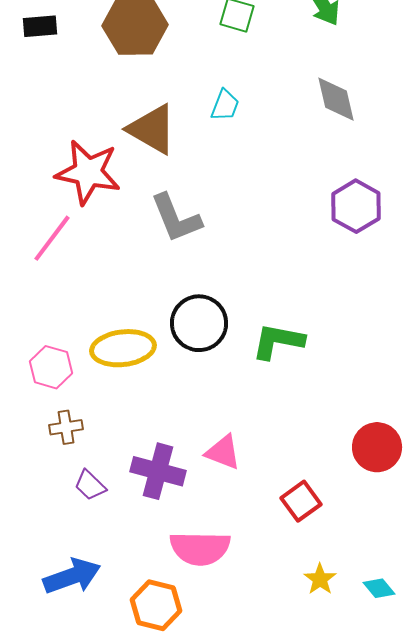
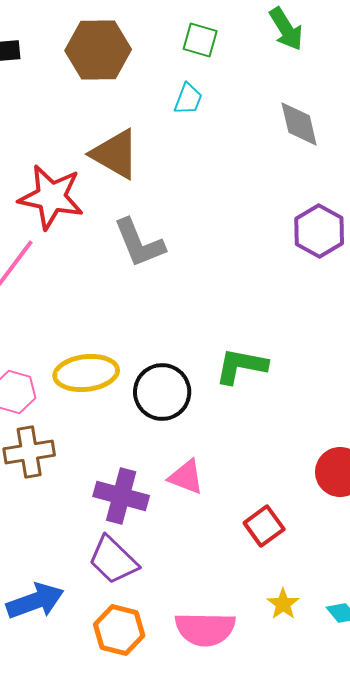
cyan trapezoid: (225, 105) -> (188, 99), moved
black circle: (199, 323) -> (162, 392), moved
brown cross: (66, 427) -> (29, 452), size x1.5
purple trapezoid: (90, 485) -> (113, 560), moved, size x1.6
pink semicircle: (200, 548) -> (205, 629), moved

